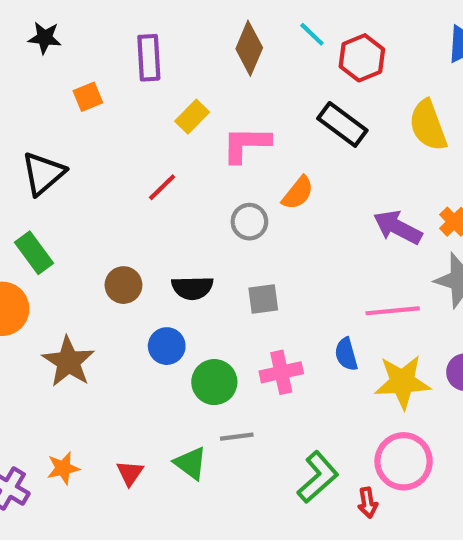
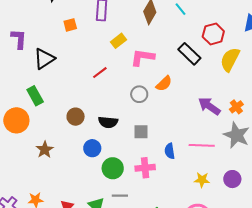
red hexagon: (362, 58) -> (213, 34), moved
yellow semicircle: (428, 125) -> (230, 60), turned 40
blue semicircle: (346, 354) -> (170, 151), moved
brown star: (68, 362) -> (45, 150), size x0.7
yellow star: (402, 382) -> (202, 180), size x0.6

